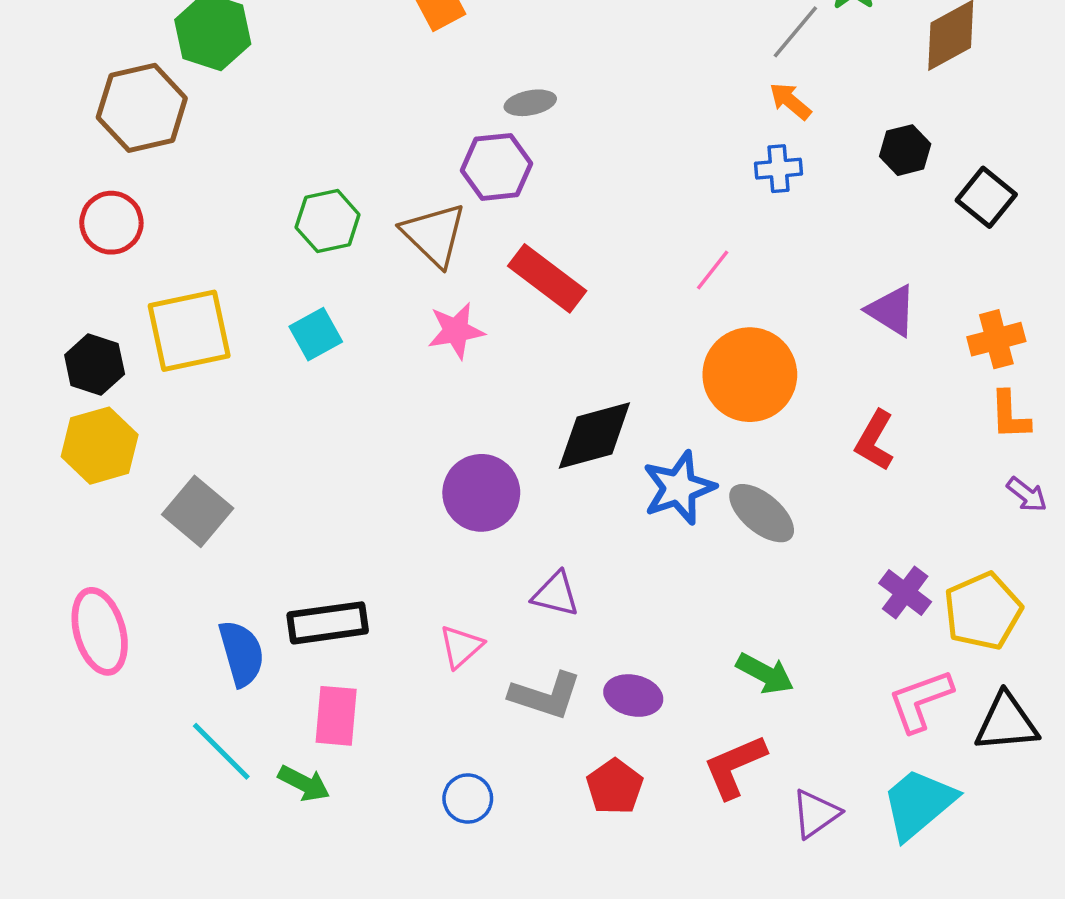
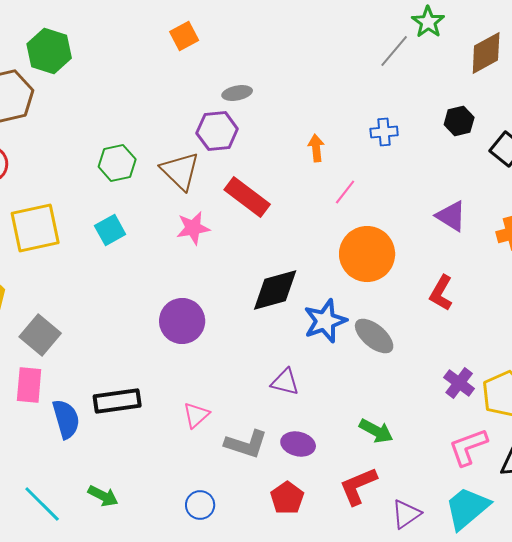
orange arrow: (790, 101) -> (316, 148), moved, turned 44
purple circle: (481, 493) -> (182, 321), moved
purple triangle: (556, 594) -> (285, 382), moved
pink rectangle: (336, 716) -> (29, 385), moved
cyan line: (221, 751) -> (42, 504), moved

